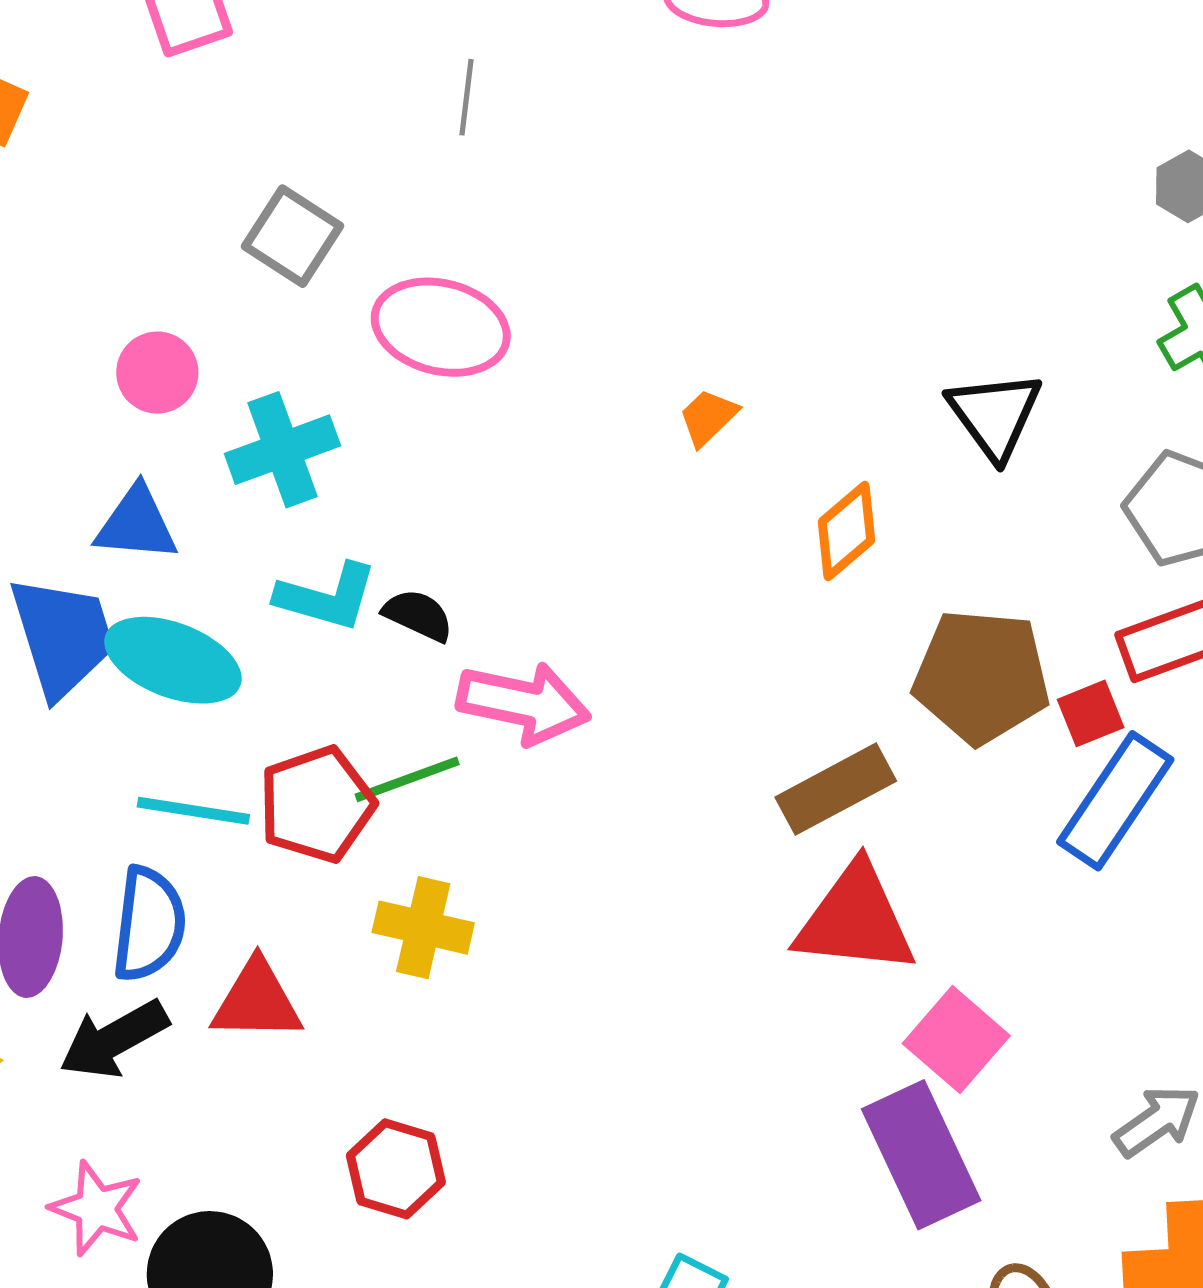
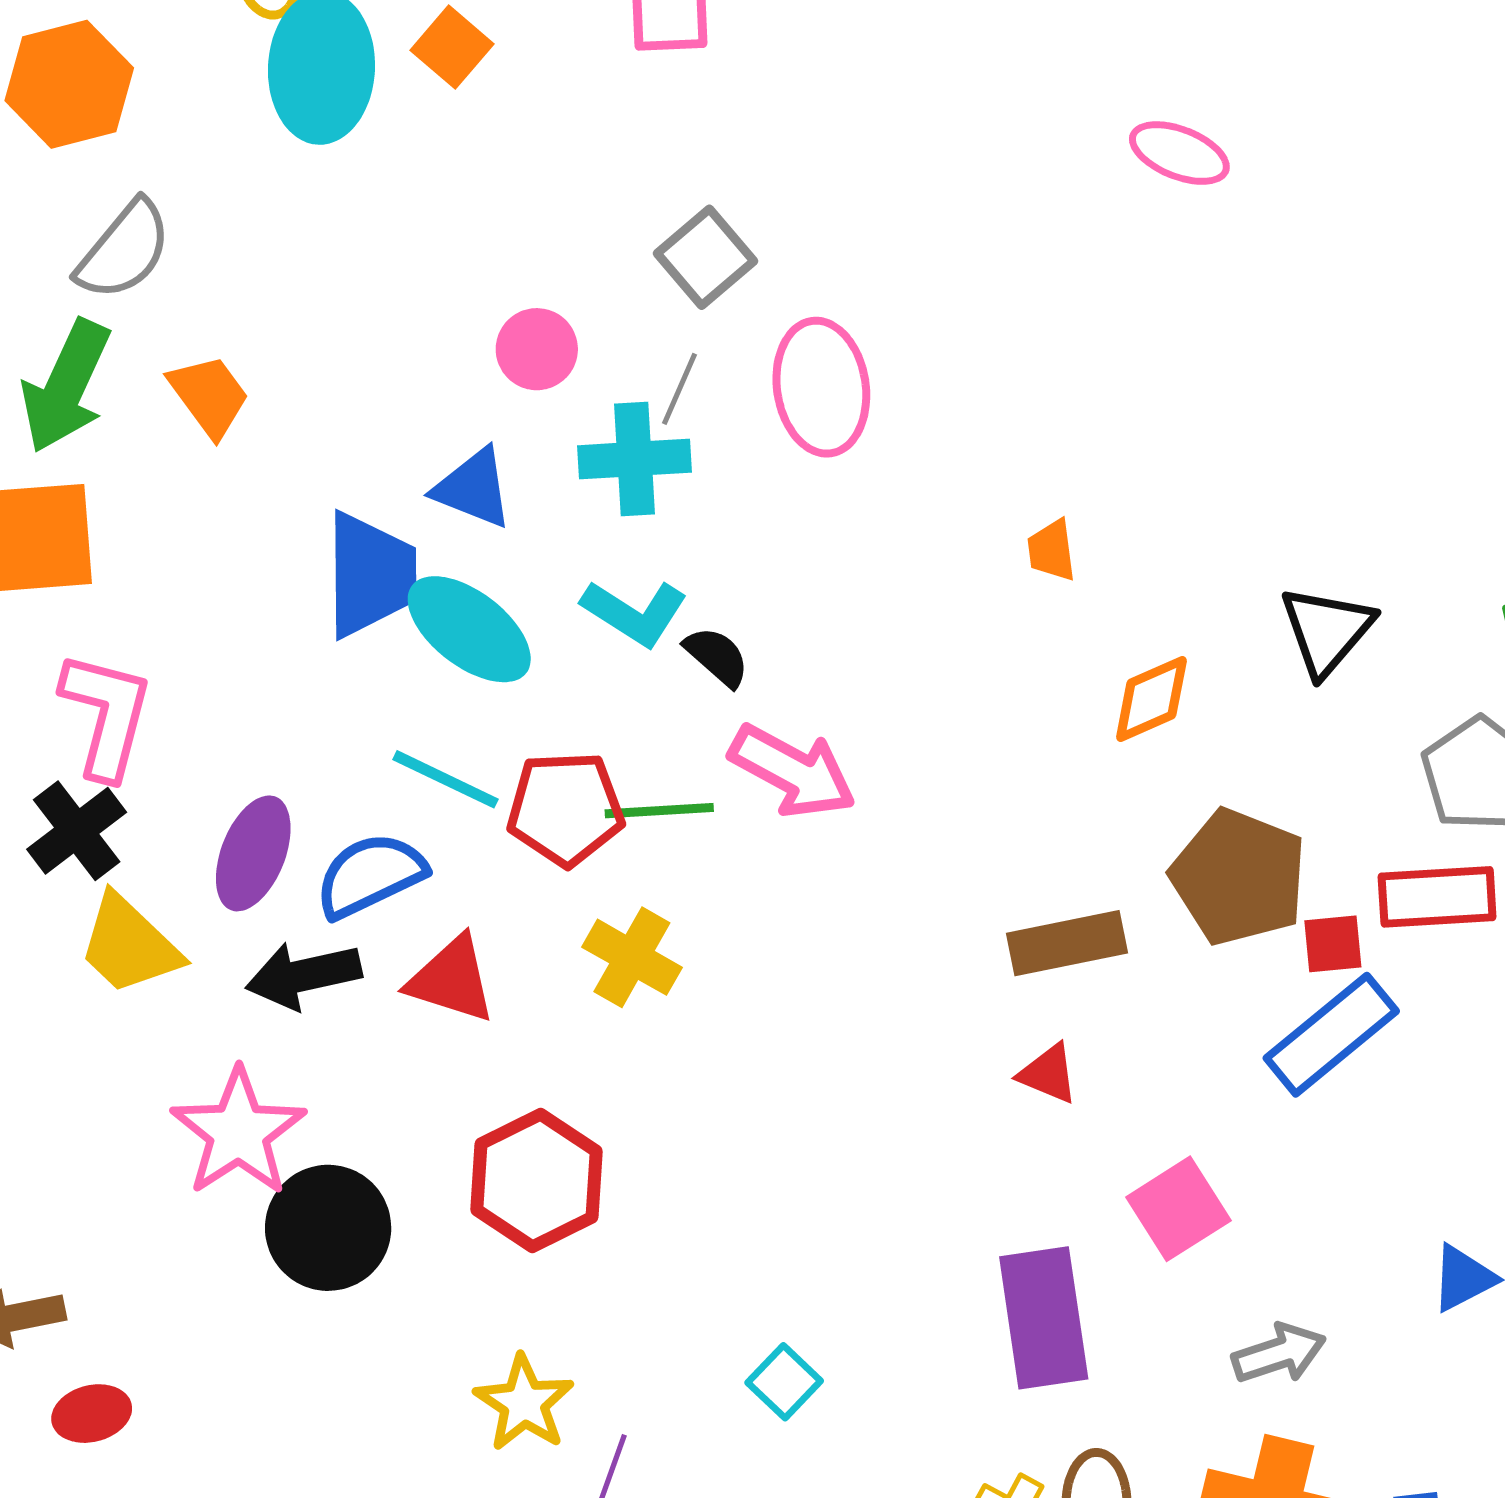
gray line: (467, 97) -> (679, 389), moved
pink ellipse: (441, 327) -> (821, 387), turned 51
orange trapezoid: (708, 417) -> (1052, 550), turned -70
red triangle: (855, 920) -> (1048, 1074), size x0.5
blue semicircle: (149, 924) -> (370, 875), turned -139
pink square: (956, 1040) -> (1178, 1209), moved
red hexagon: (396, 1169) -> (537, 1180), size x1.4
pink star: (96, 1208) -> (238, 1132), size x1.4

